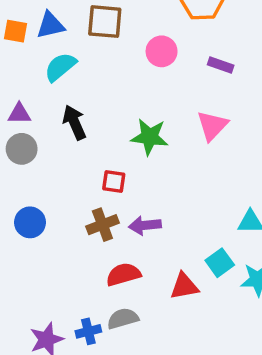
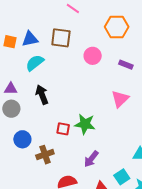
green star: (150, 137) -> (85, 124), moved
blue circle: (30, 222) -> (22, 139), moved
brown cross: (102, 225) -> (45, 155), moved
purple arrow: (145, 225) -> (91, 159), moved, turned -48

